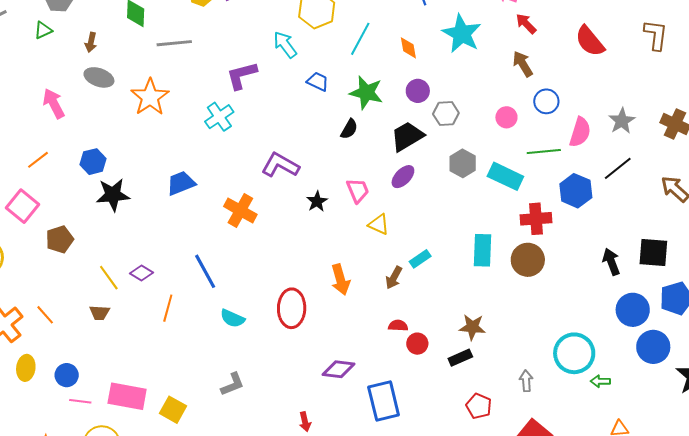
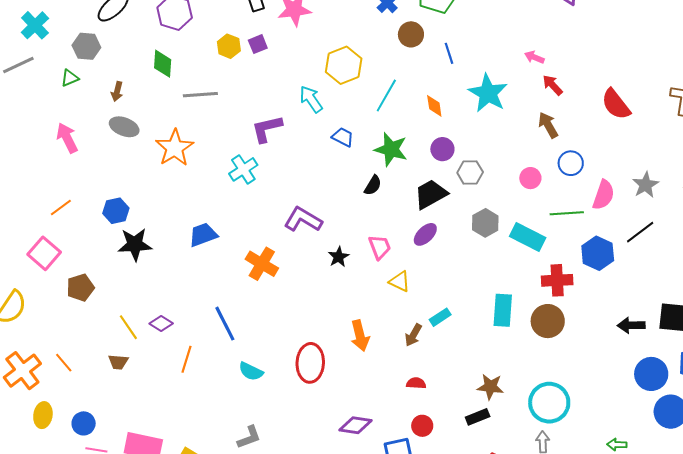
pink arrow: (54, 103) -> (67, 138), moved
black arrow: (611, 262) -> (631, 325), turned -72
red circle: (417, 344) -> (422, 426), moved
cyan circle: (574, 353) -> (549, 403), moved

